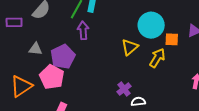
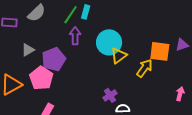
cyan circle: (151, 25) -> (109, 42), moved
orange square: (172, 39) -> (160, 51), size x1.5
gray triangle: (35, 49) -> (28, 50), turned -40

